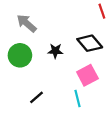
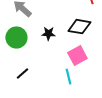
black diamond: (90, 43) -> (79, 27), turned -40
black line: (37, 97) -> (22, 74), moved

